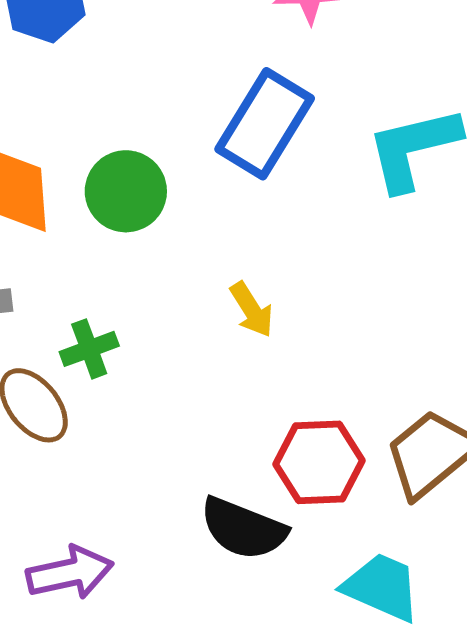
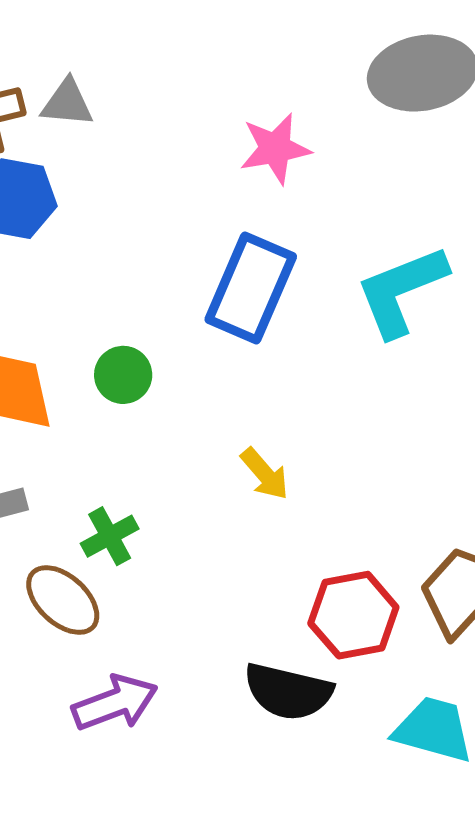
green circle: (126, 191) -> (123, 375), size x0.7
purple arrow: (70, 573) -> (115, 703), moved

